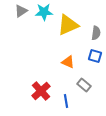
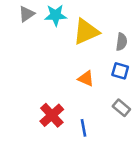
gray rectangle: (84, 85) -> (121, 108), moved

